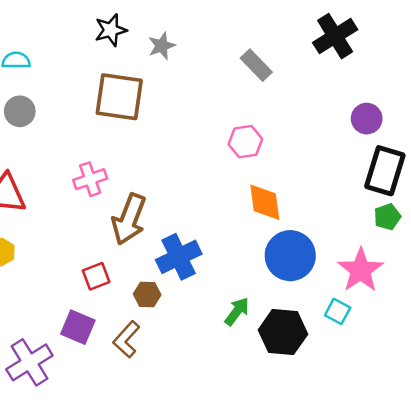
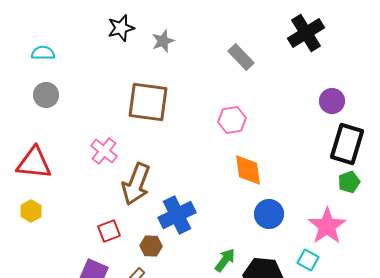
brown square: (119, 97) -> (148, 102), moved
pink cross: (90, 179) -> (104, 151), turned -32
blue circle: (290, 256) -> (269, 214), size x0.7

